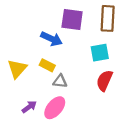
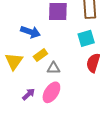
blue arrow: (51, 39) -> (30, 32), moved
yellow rectangle: (47, 65) -> (40, 55), turned -56

